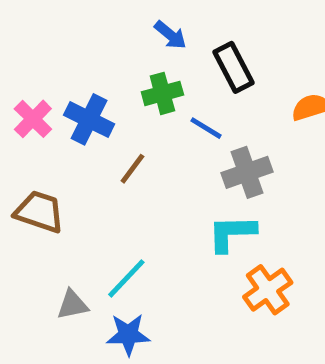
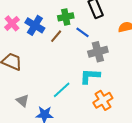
brown line: (132, 169) -> (56, 36), moved
cyan line: (126, 278) -> (62, 90), moved
gray triangle: (72, 305) -> (23, 101), turned 48

